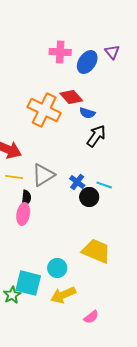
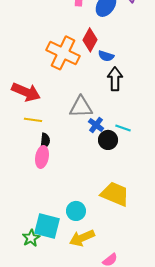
red diamond: (71, 97) -> (90, 40), turned 70
black arrow: (96, 136) -> (115, 79), turned -35
gray triangle: (43, 175) -> (81, 107), moved, turned 30

